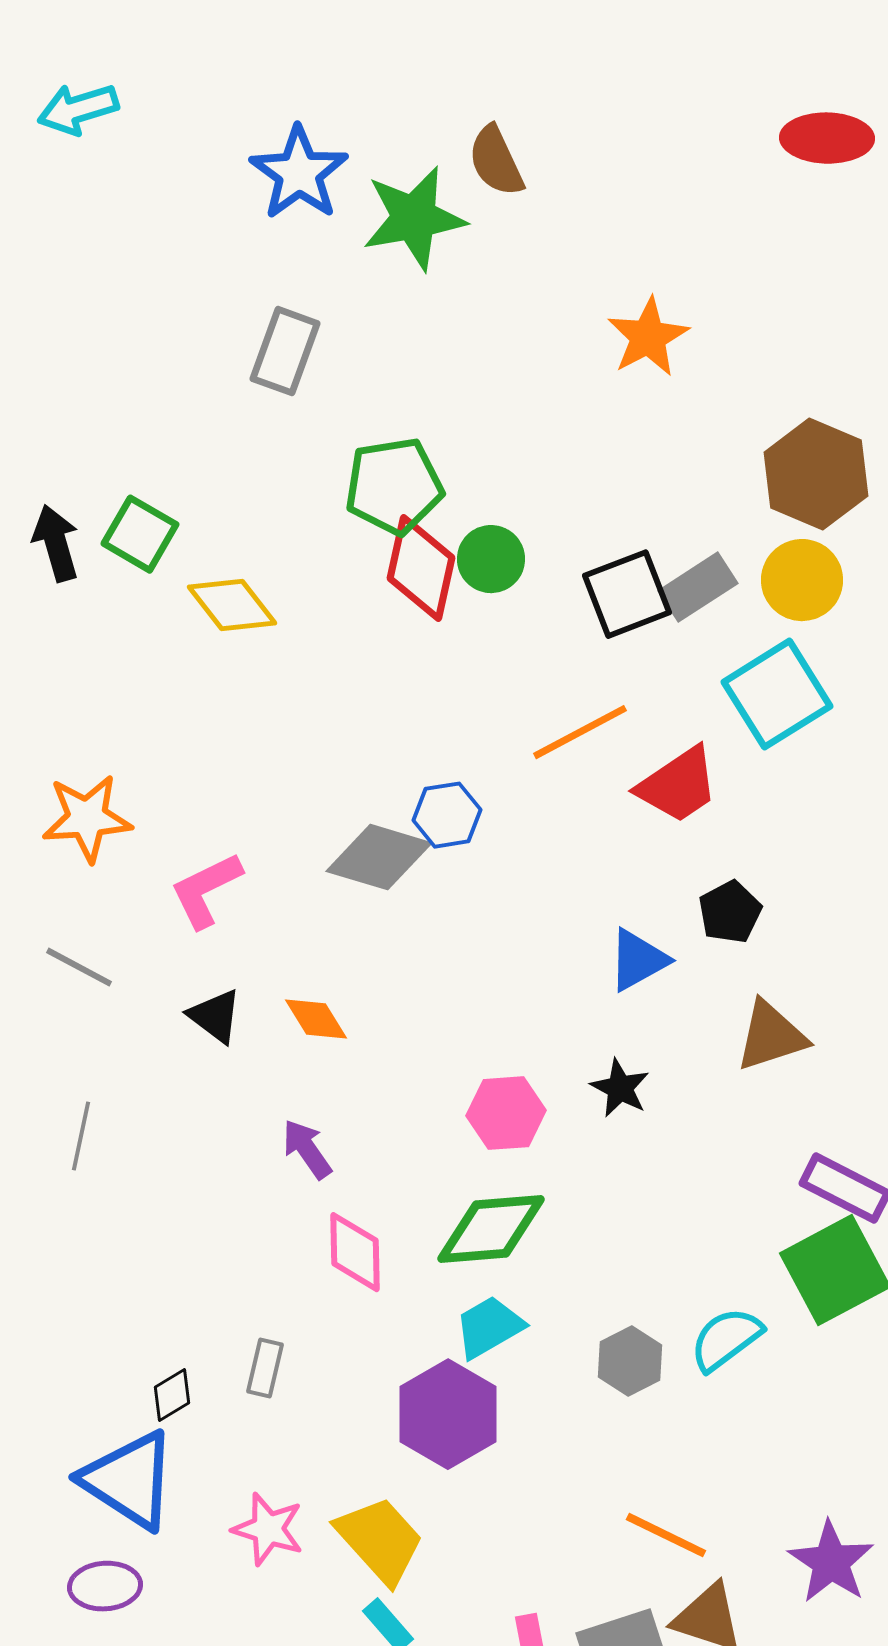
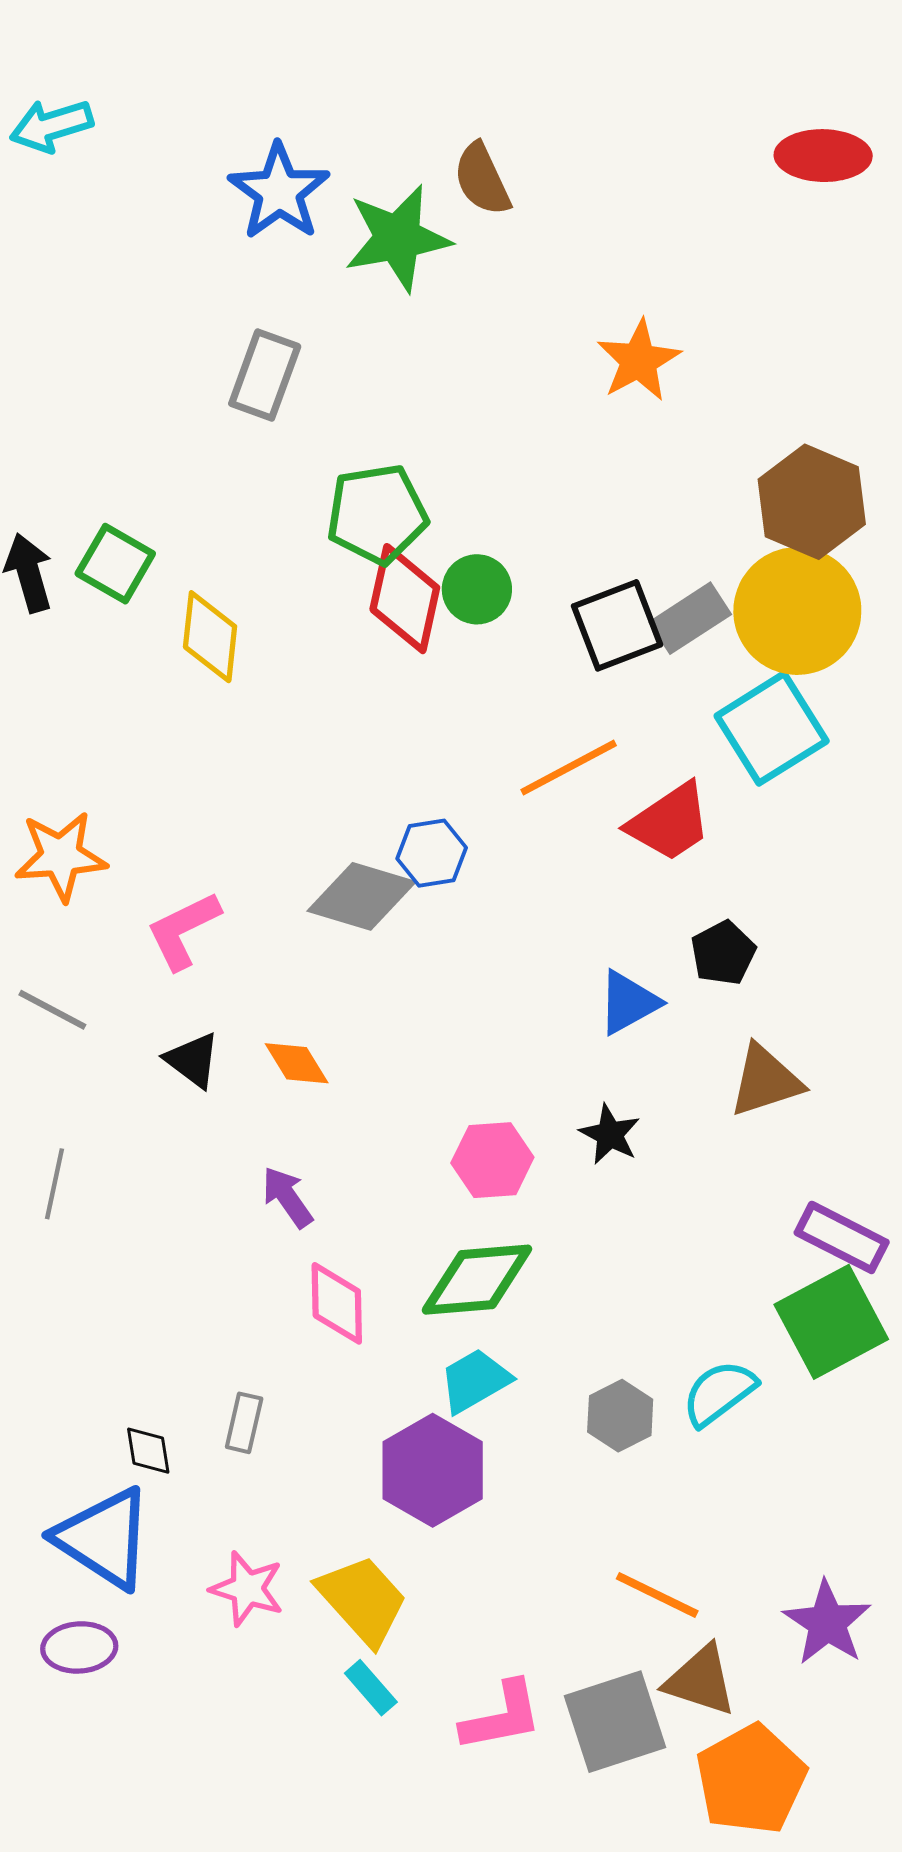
yellow circle: (802, 580) -> (797, 611), size x1.5
yellow diamond: (232, 605) -> (210, 637), turned 44
black diamond: (172, 1395) -> (148, 1451), turned -68

